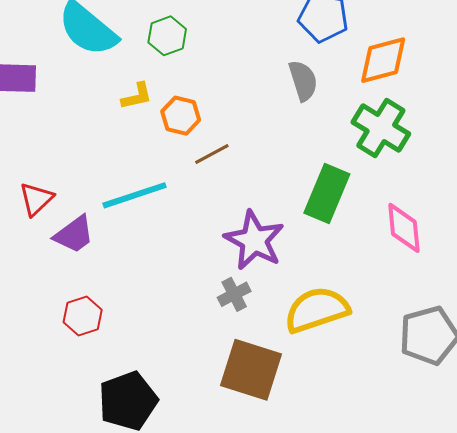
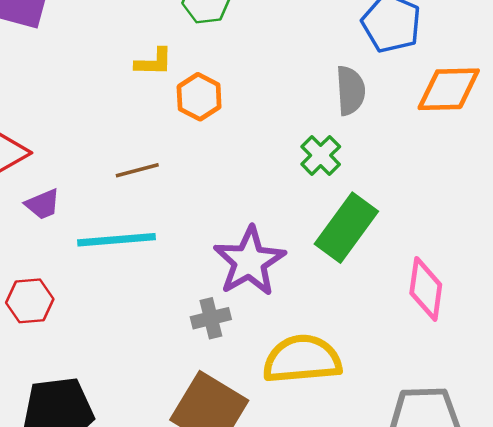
green cross: (381, 128) -> (321, 155), moved, size x0.6
brown line: (212, 154) -> (137, 170), moved
cyan line: (135, 195) -> (117, 240), moved
purple trapezoid: (74, 234) -> (43, 204), size x0.7

